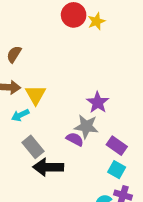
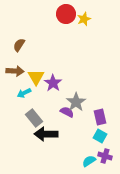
purple star: (98, 102) -> (53, 83), moved
gray star: (86, 127) -> (76, 102), turned 30
purple rectangle: (117, 146) -> (100, 117), turned 42

